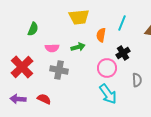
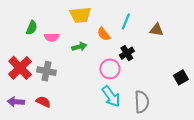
orange semicircle: (101, 35) -> (104, 34), turned -48
pink semicircle: (52, 48) -> (52, 37), moved
gray cross: (59, 70) -> (46, 71), moved
gray semicircle: (137, 80) -> (142, 102), moved, size x1.5

